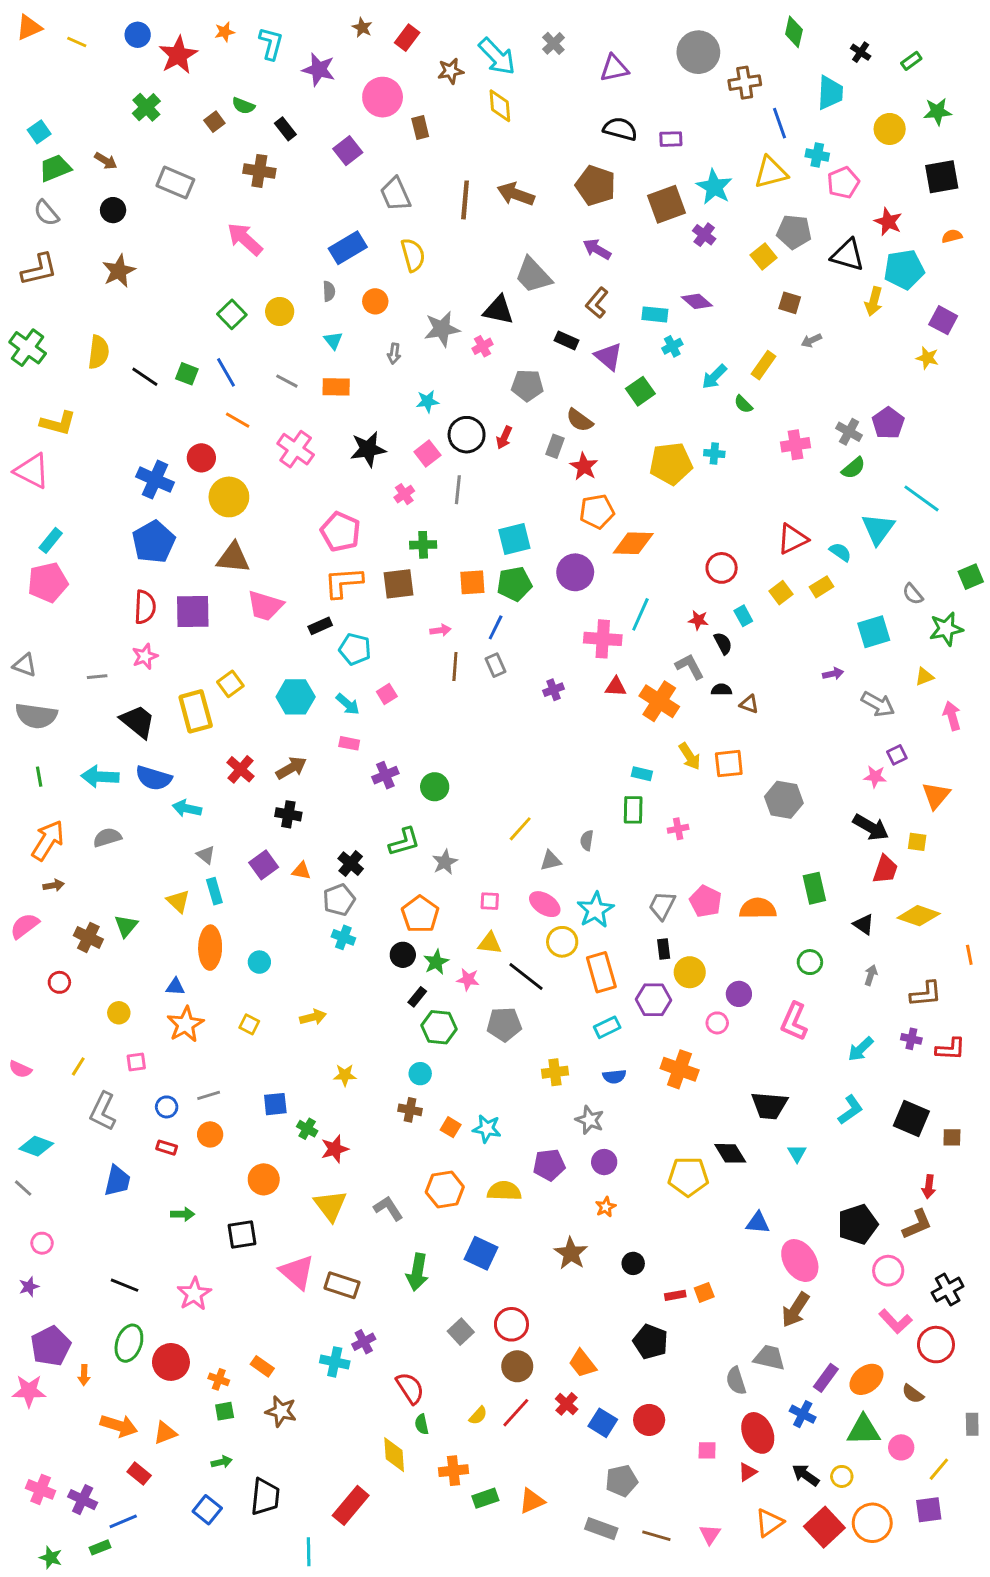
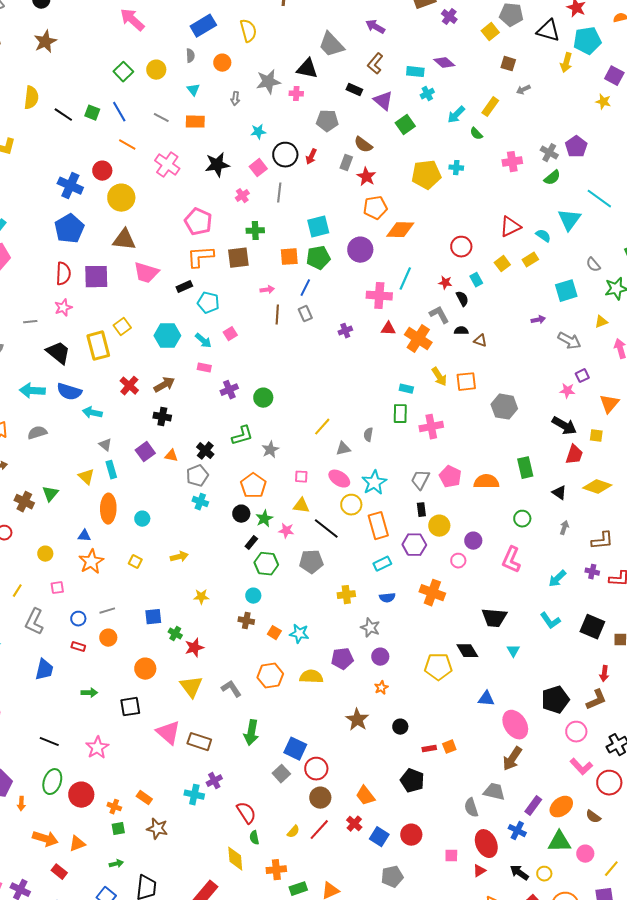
pink cross: (482, 346) -> (296, 94), turned 32
pink cross: (678, 829) -> (431, 427), size x1.6
cyan L-shape: (851, 1110) -> (550, 621), turned 90
blue square: (481, 1253) -> (295, 749), moved

